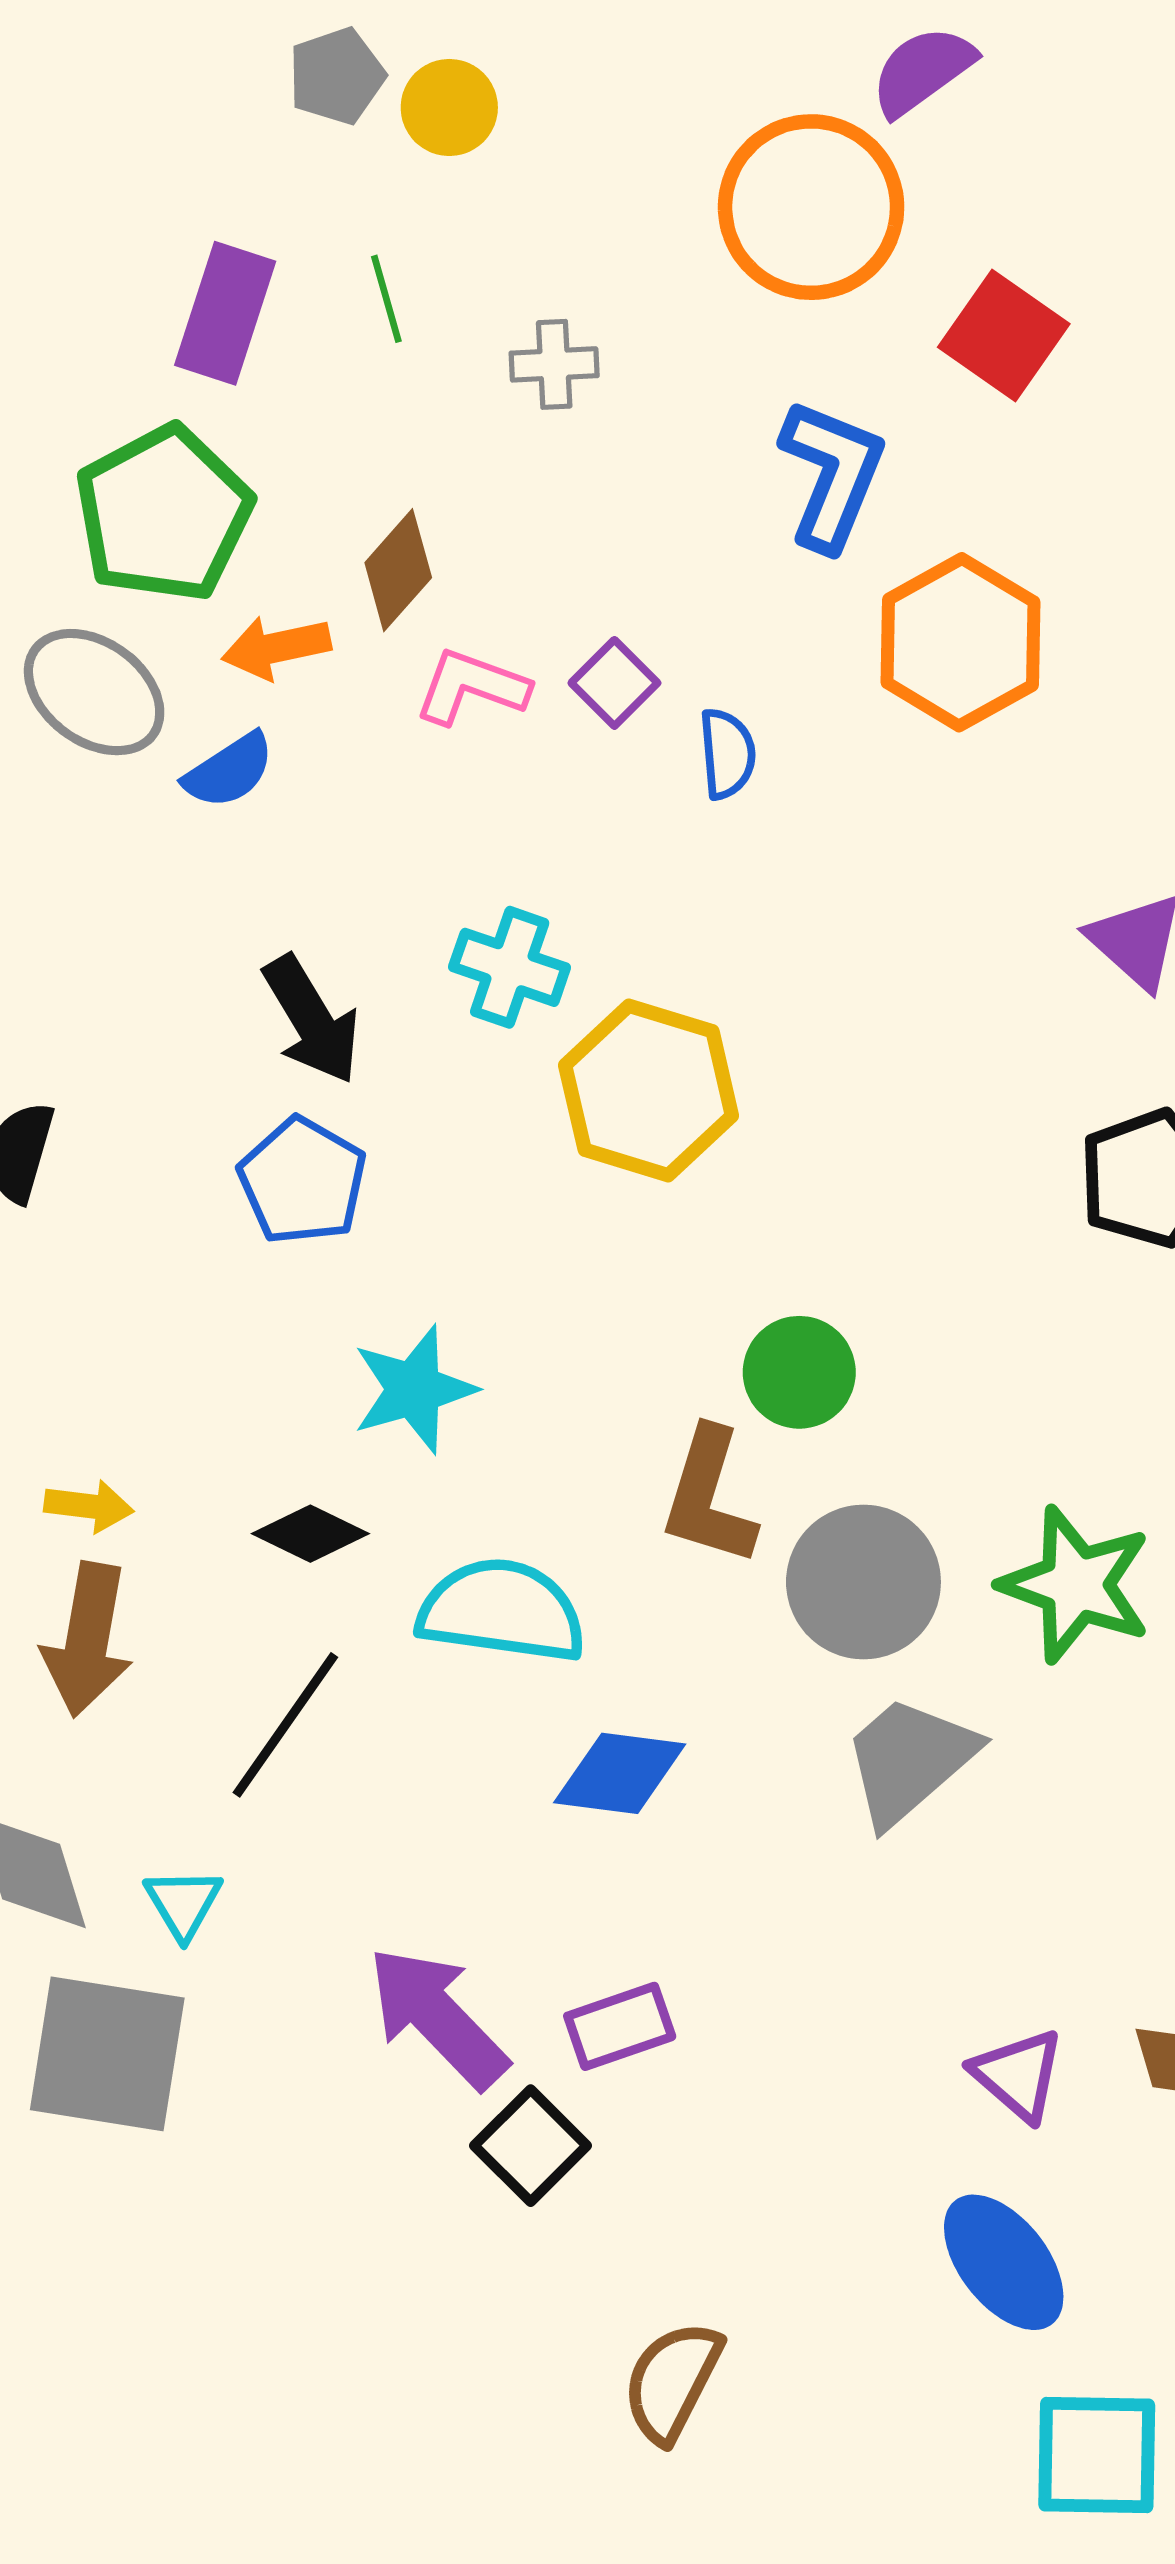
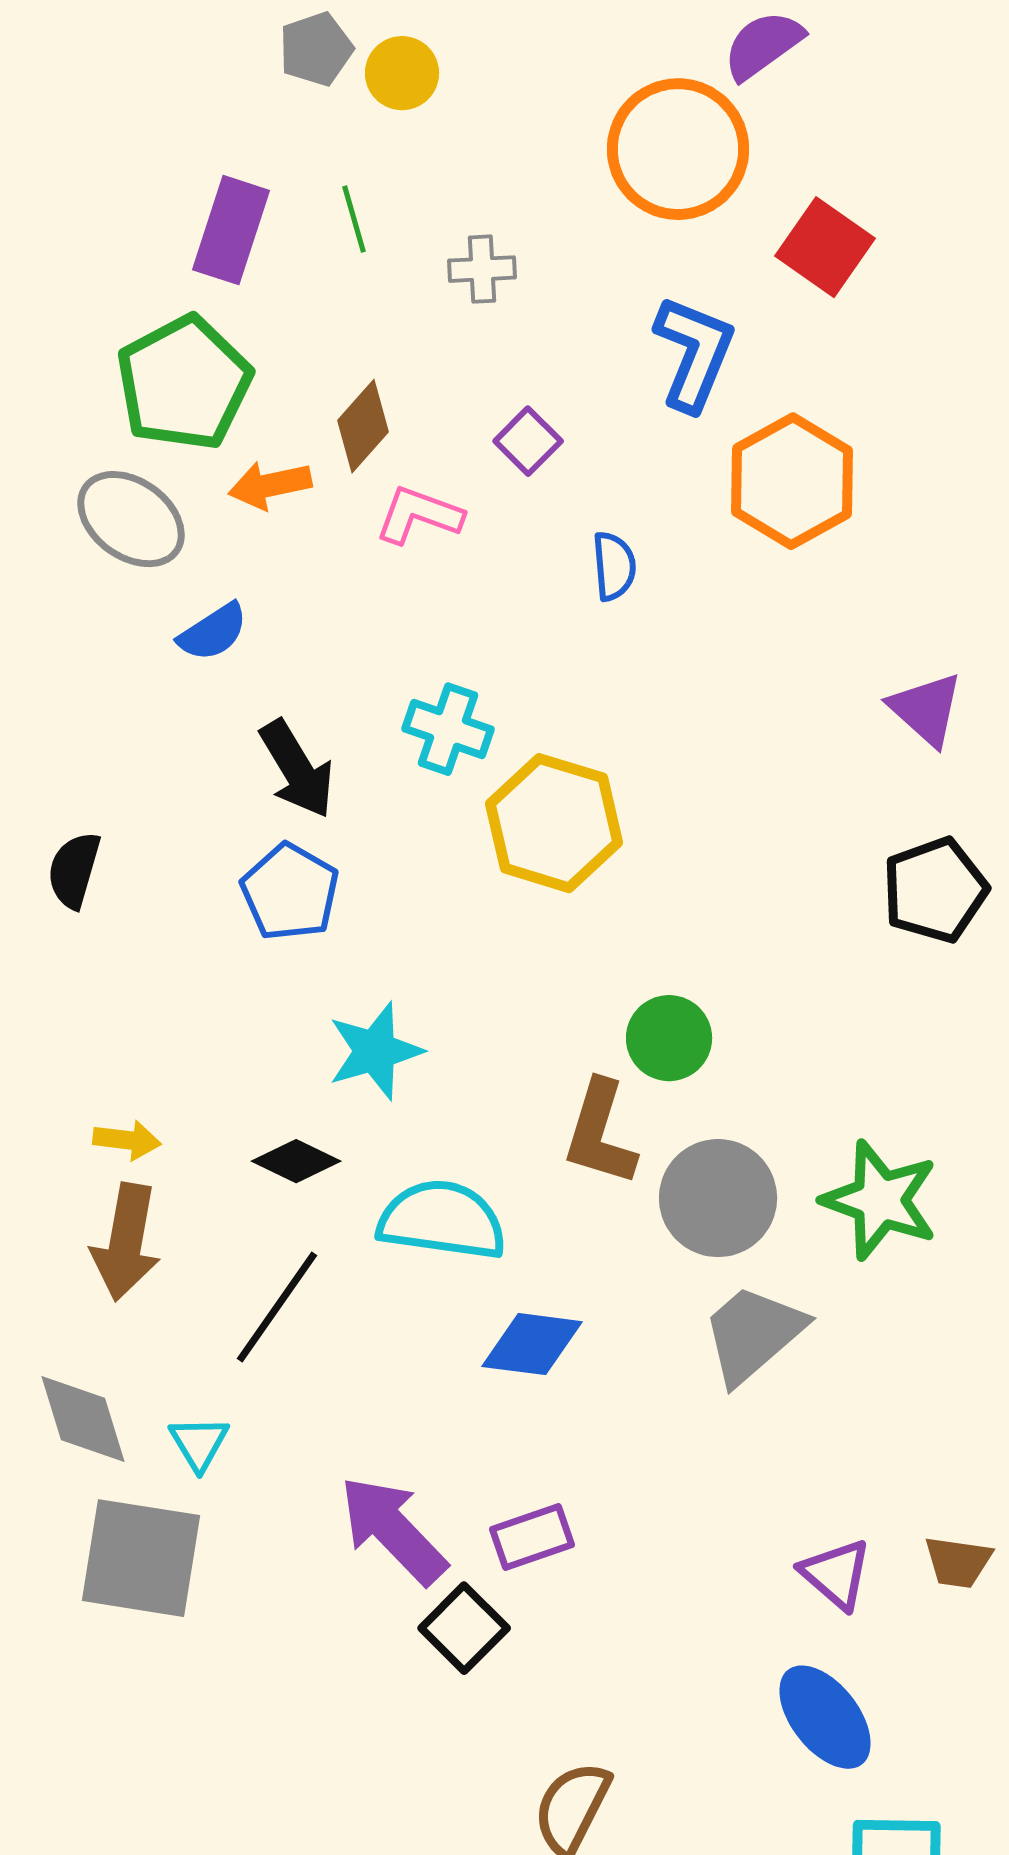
purple square: (614, 683) -> (528, 441), moved
blue semicircle: (229, 771) -> (213, 632), moved

